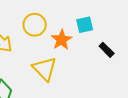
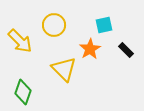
orange star: (62, 40) -> (90, 49), moved

